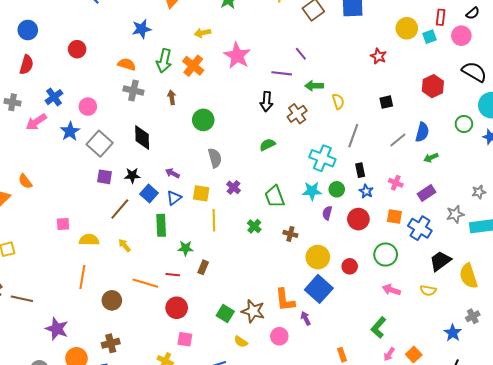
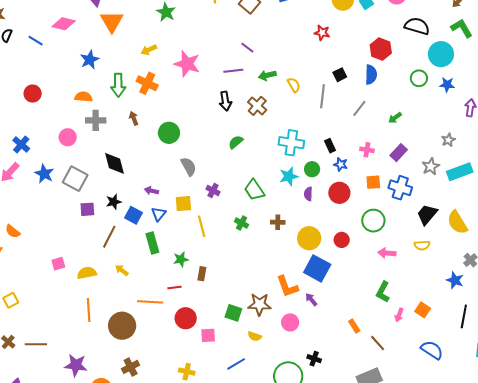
pink circle: (88, 107) -> (68, 137), moved
blue semicircle: (422, 132) -> (371, 75), moved
gray line: (353, 136) -> (322, 96), moved
brown circle: (112, 300) -> (122, 326), size x1.4
pink square: (185, 339) -> (208, 335), moved

